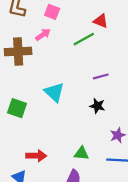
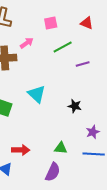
pink square: (52, 12) -> (51, 23), moved, turned -32
red triangle: (101, 21) -> (87, 23), moved
purple line: (101, 76) -> (83, 64), moved

